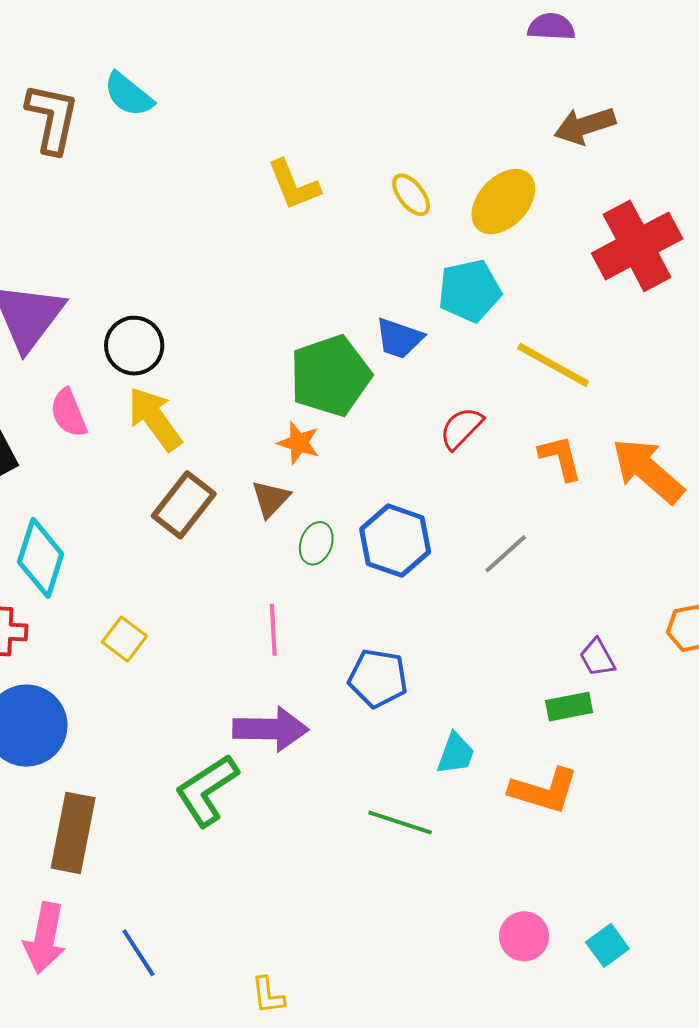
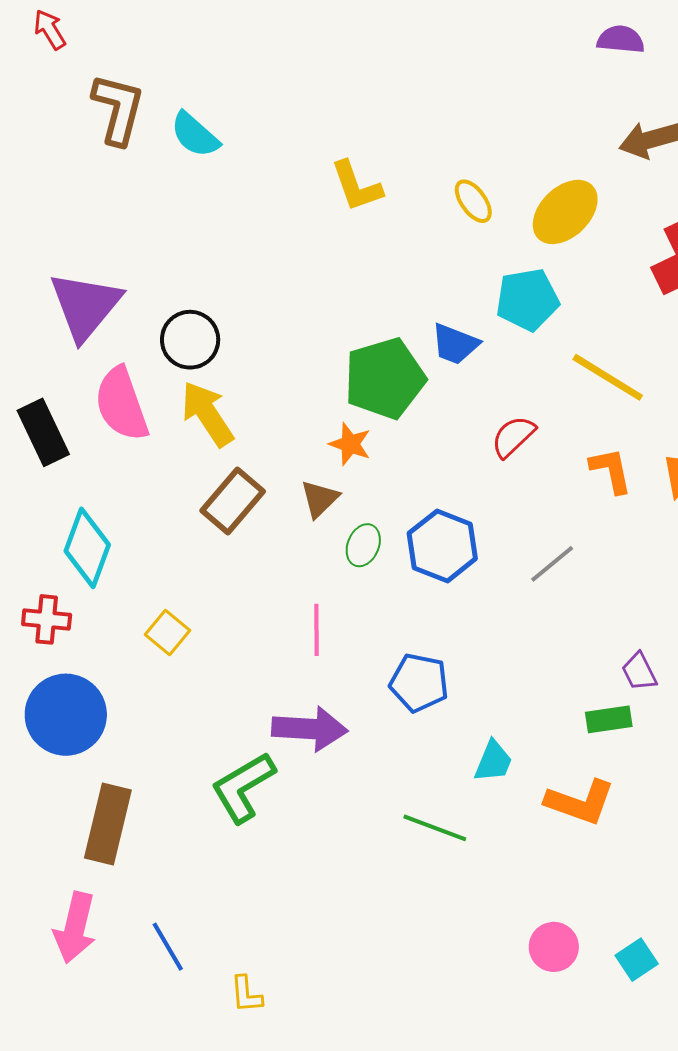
cyan semicircle: (128, 95) -> (195, 135), moved
pink semicircle: (69, 413) -> (121, 404), size x1.5
yellow L-shape: (268, 995) -> (246, 994), moved

